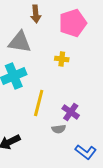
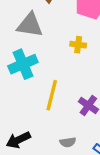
gray semicircle: (59, 129) -> (68, 142), moved

